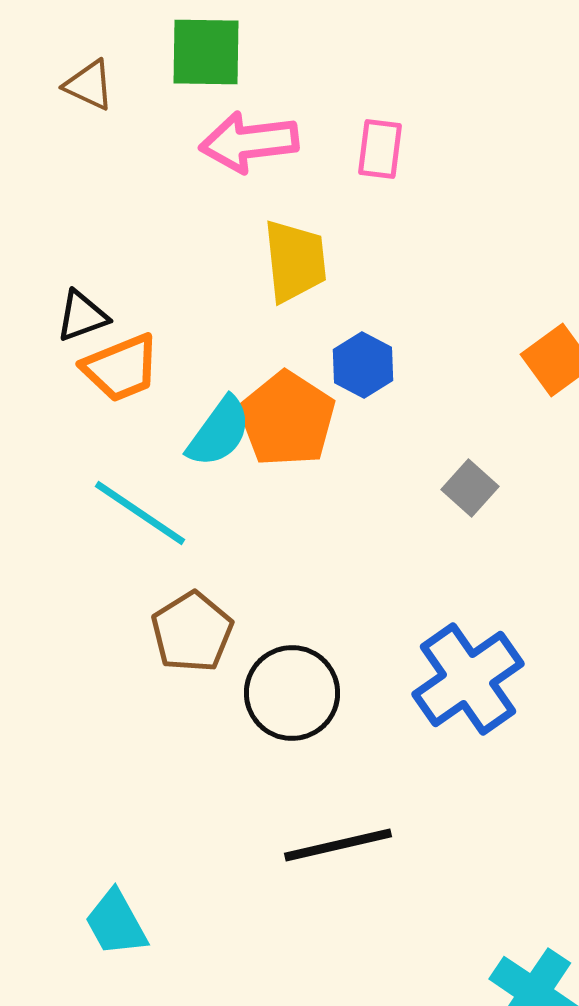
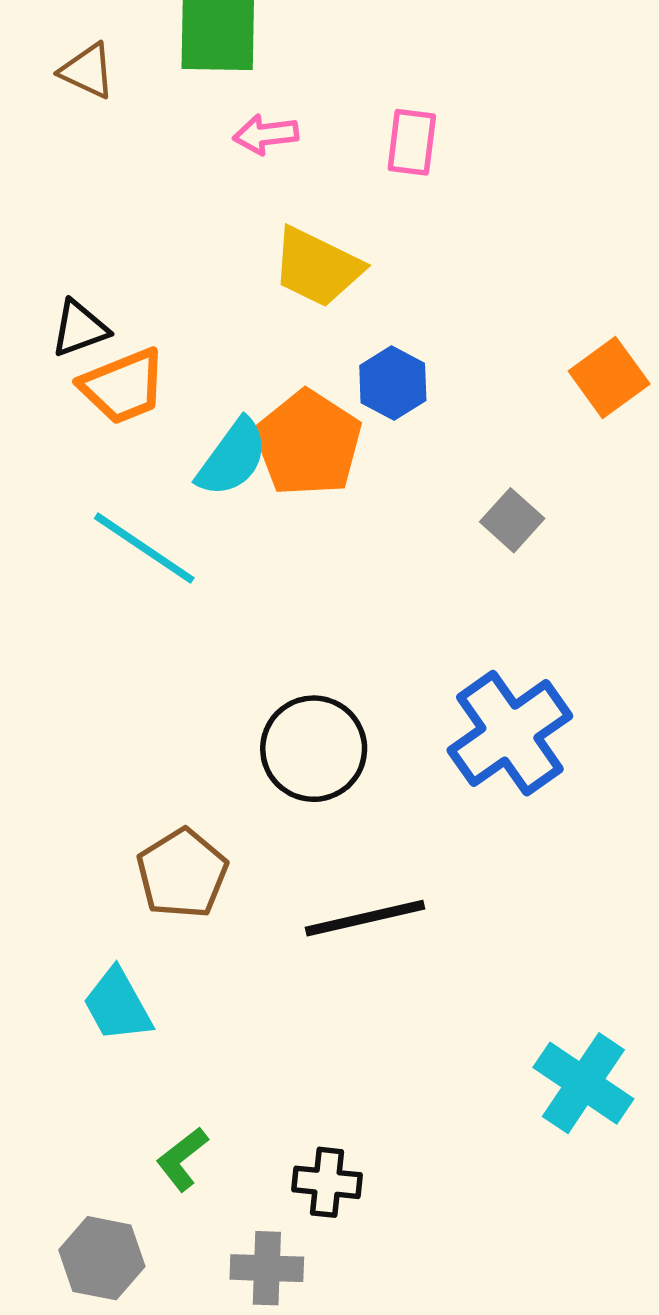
pink arrow: (249, 142) -> (266, 134), size x0.6
yellow trapezoid: (295, 261) -> (317, 267), turned 122
brown pentagon: (192, 632) -> (182, 874), moved

